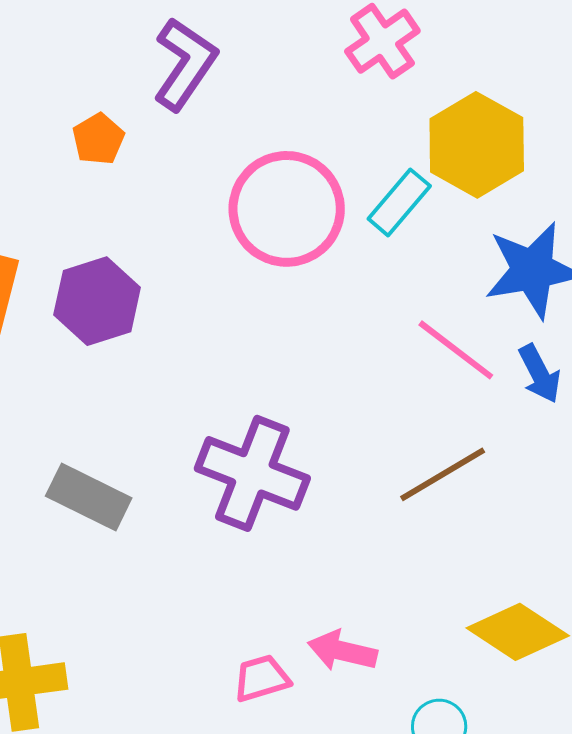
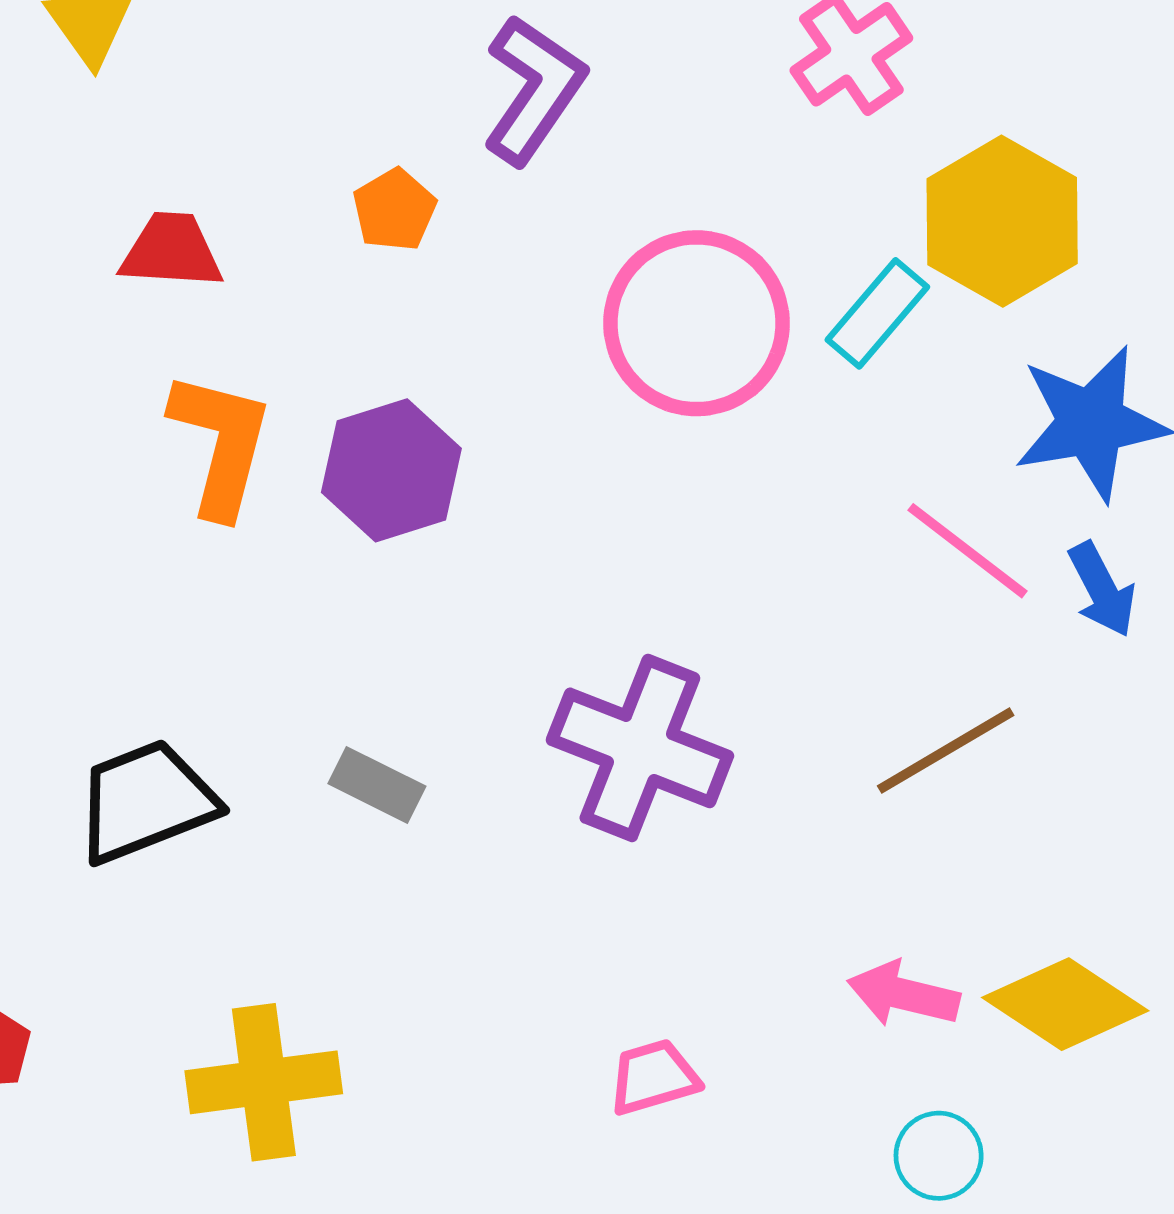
gray rectangle: (89, 497) -> (377, 785), size x0.7
pink arrow: (342, 651) -> (903, 994), moved

